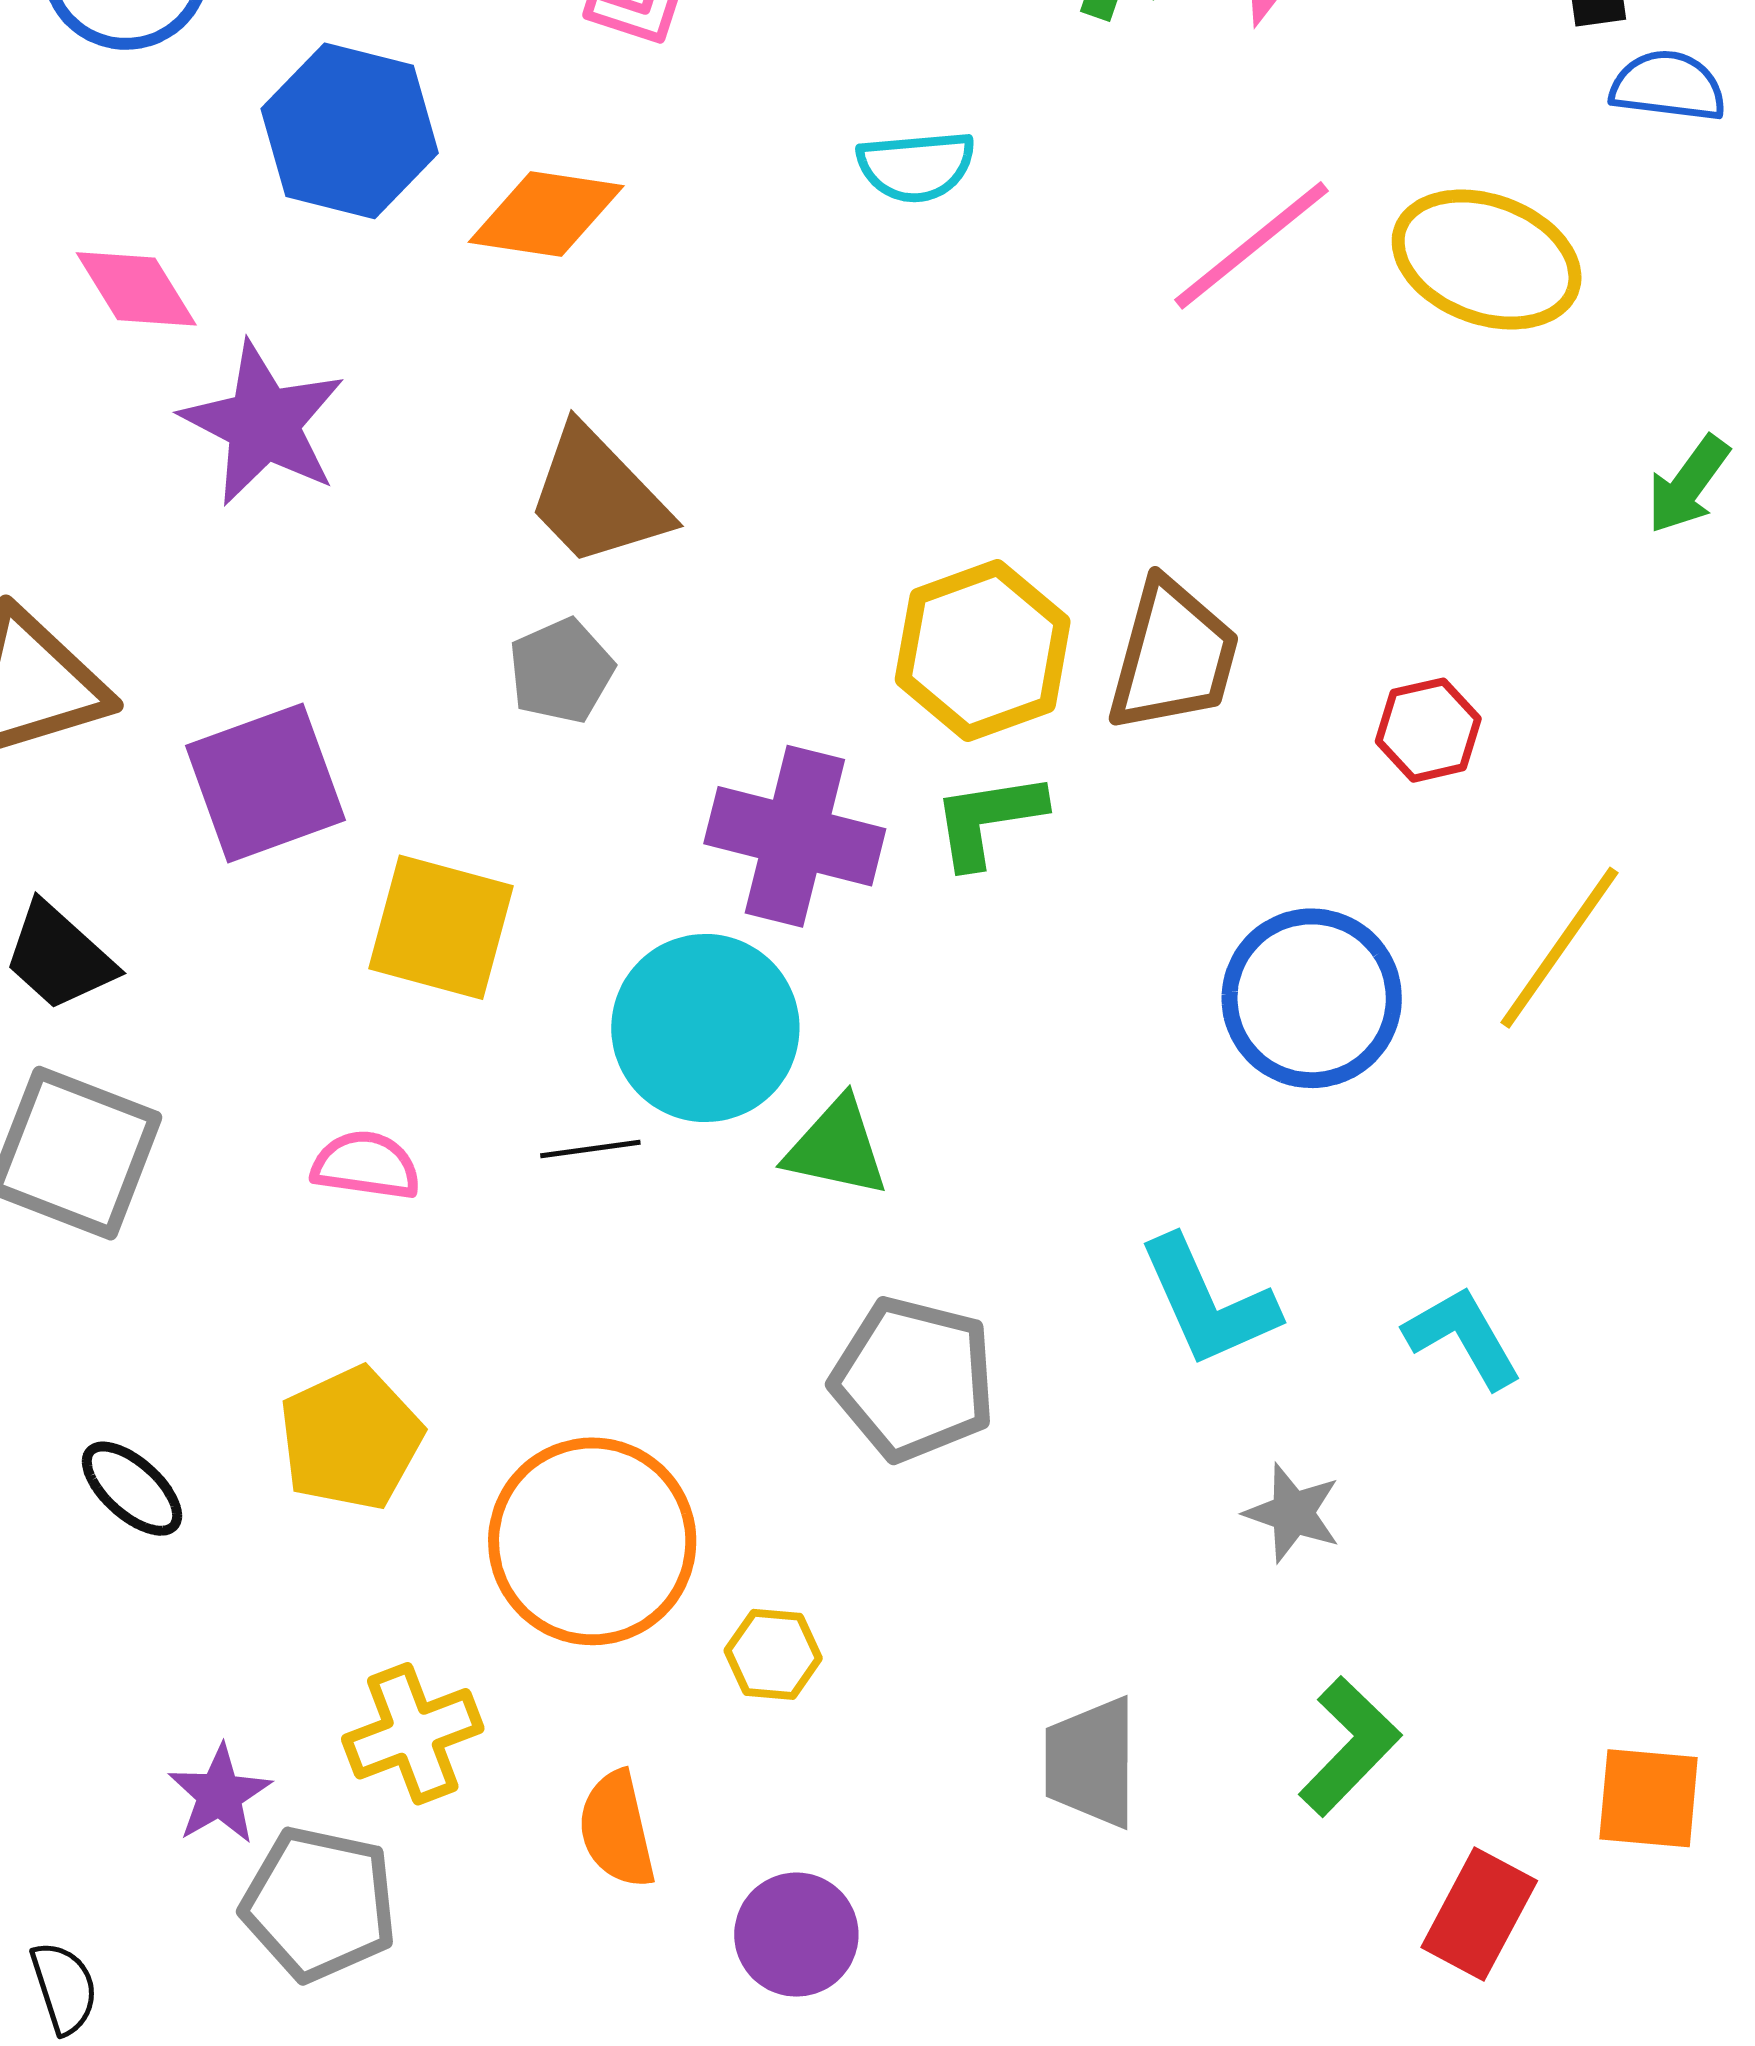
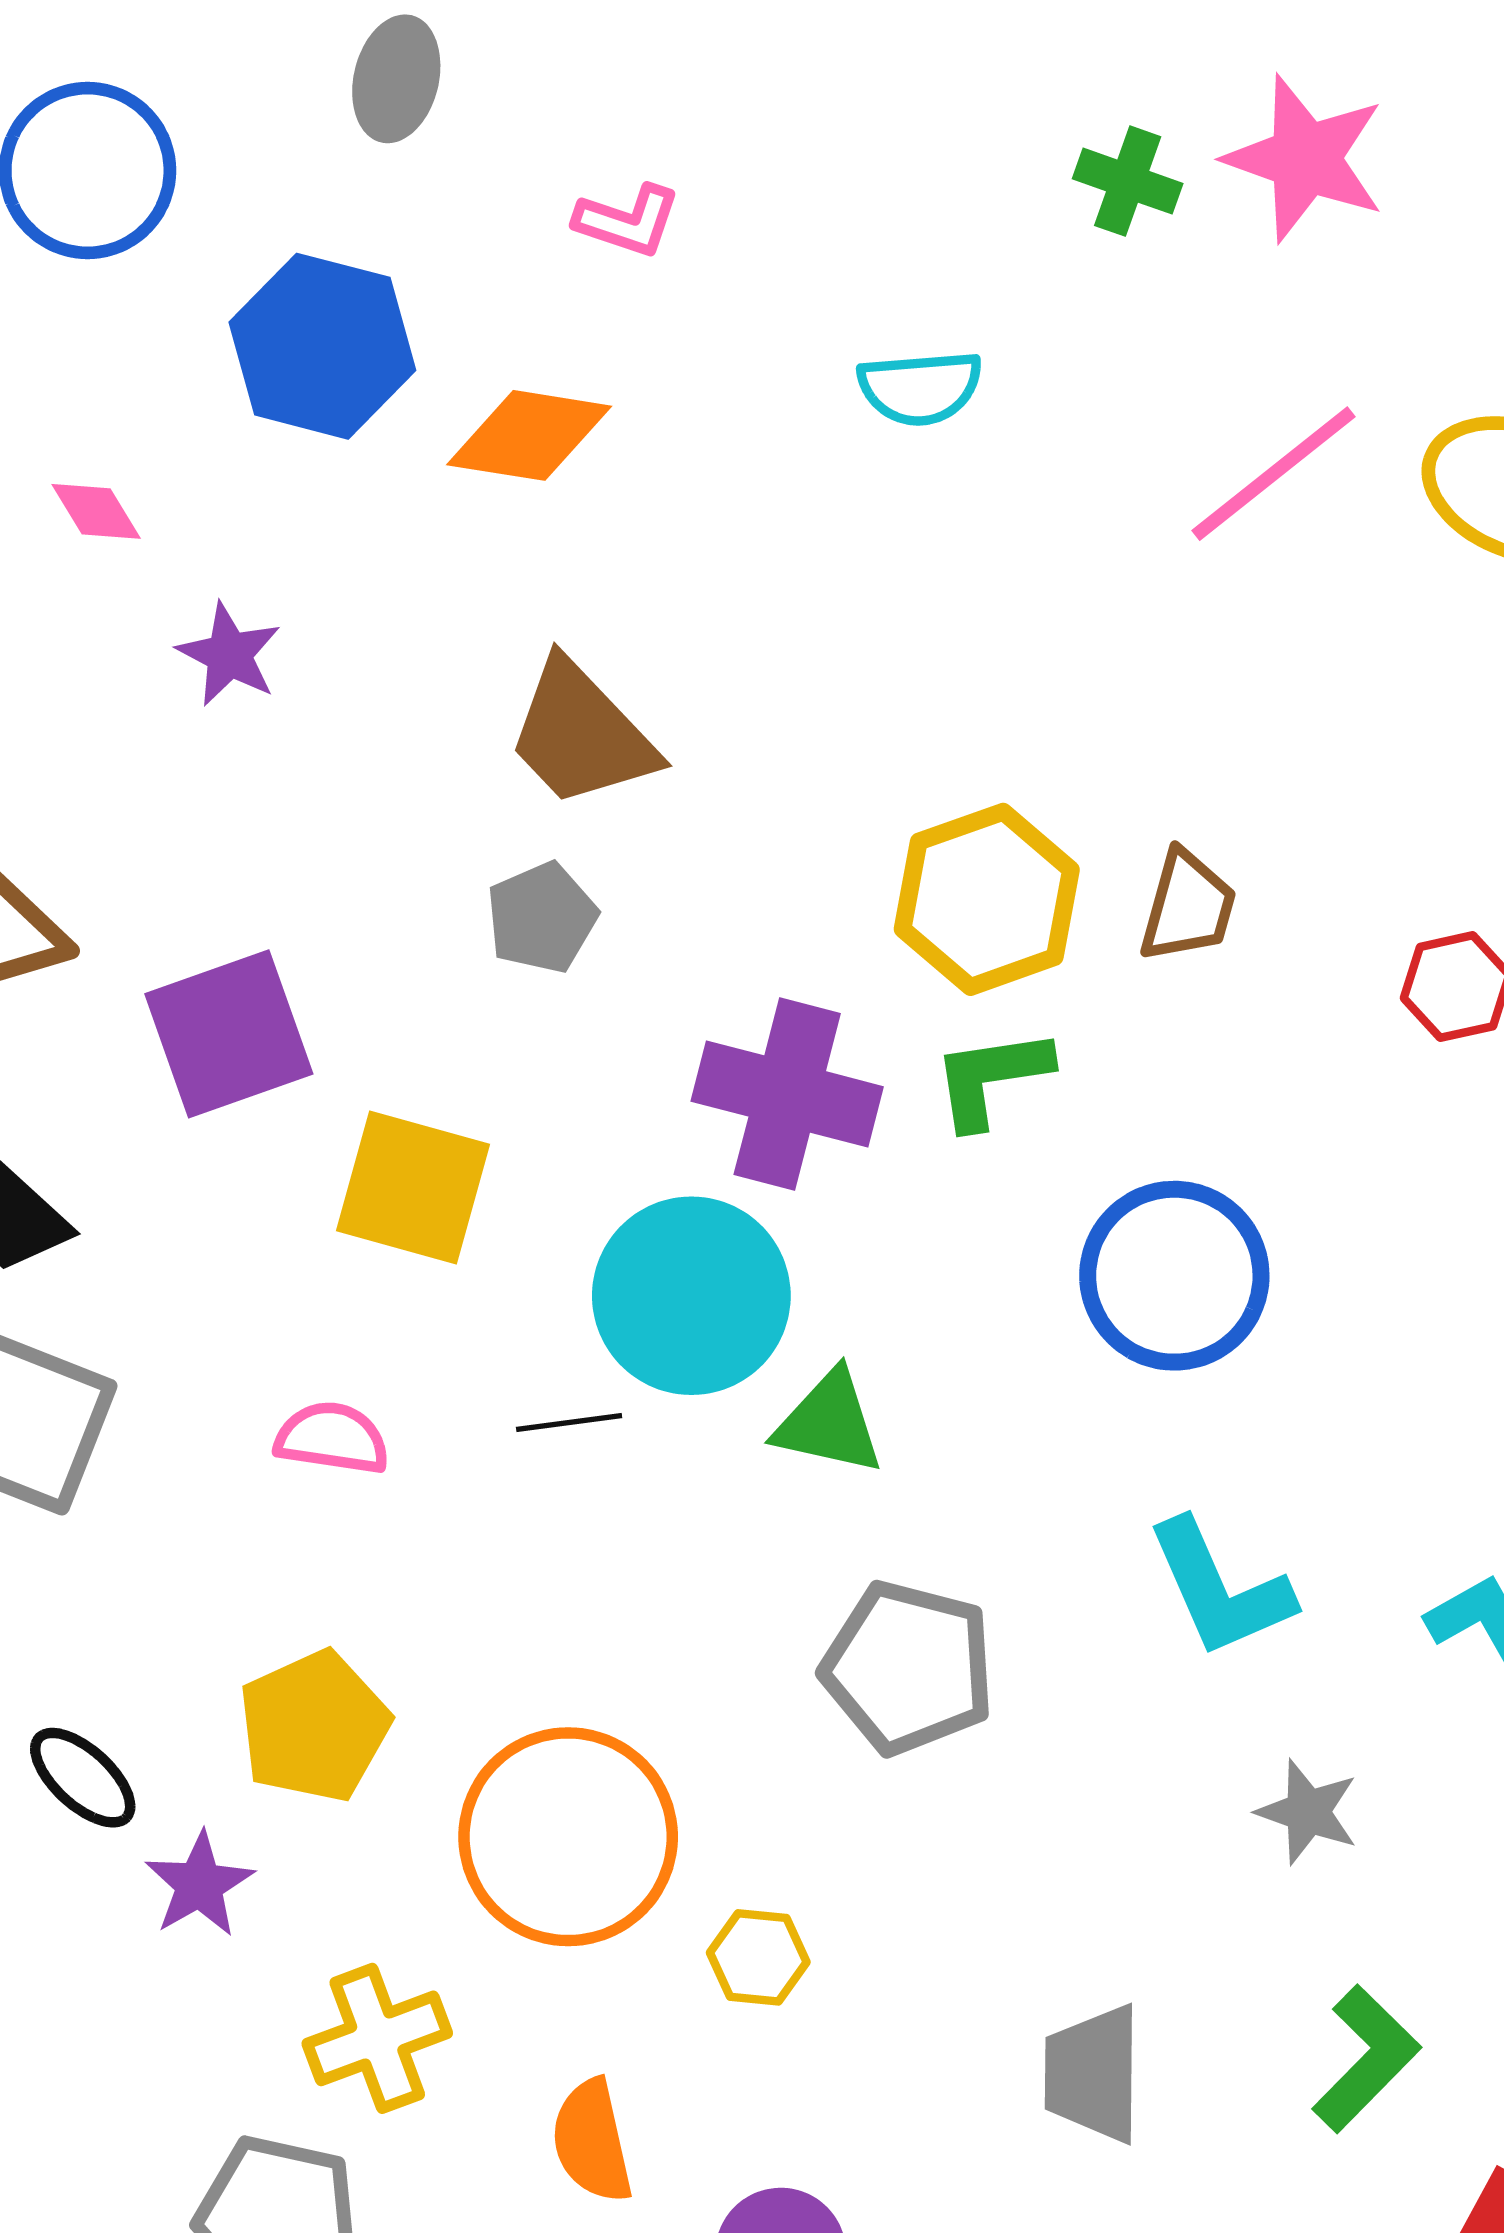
pink diamond: (136, 289) -> (96, 511), size x0.7
purple star: (263, 424) -> (229, 655), size x0.6
brown trapezoid: (1173, 656) -> (1188, 906), size x0.7
blue circle: (1312, 998) -> (1174, 1276), moved
purple star: (220, 1795) -> (199, 1885), moved

